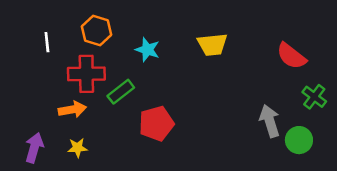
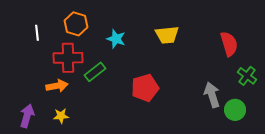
red semicircle: (291, 56) -> (229, 44), turned -145
red pentagon: (156, 123) -> (145, 88), moved

